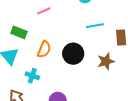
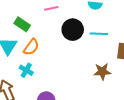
orange semicircle: (44, 49) -> (31, 47), moved
black circle: (73, 54) -> (73, 30), moved

